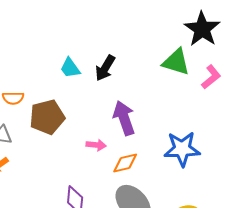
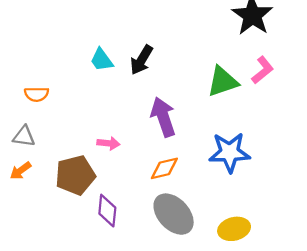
green triangle: (176, 62) -> (223, 82), moved, turned -36
brown pentagon: (47, 117) -> (75, 175), moved
pink arrow: (96, 145) -> (108, 143), moved

